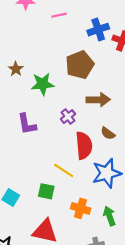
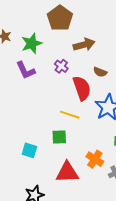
purple L-shape: (27, 124) -> (26, 70), moved
orange cross: (81, 208) -> (95, 159), moved, turned 30

